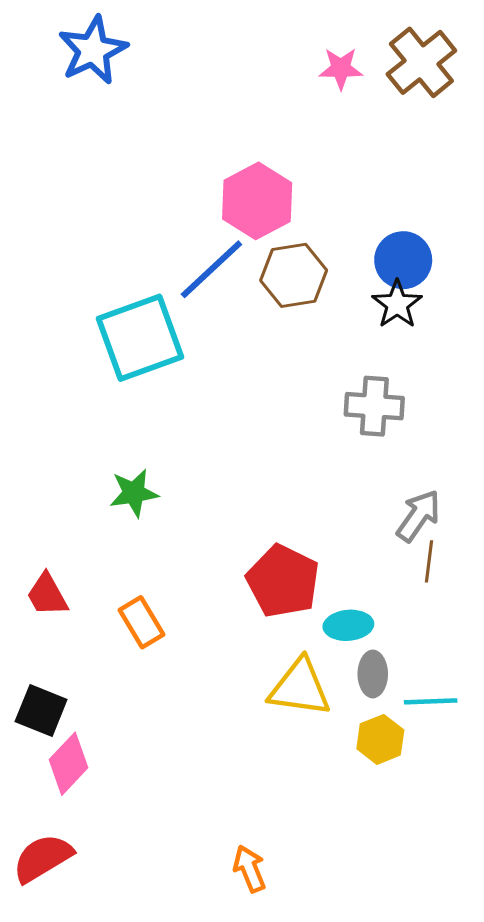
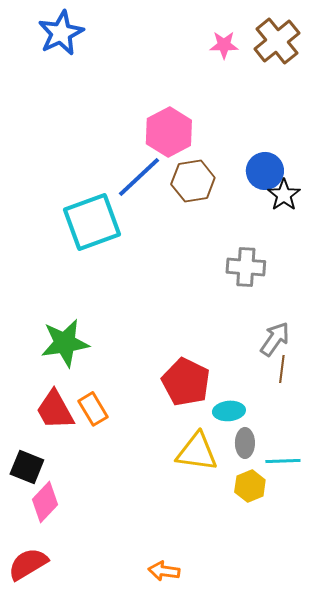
black star: (397, 304) -> (284, 195), moved
green star: (134, 493) -> (65, 343), moved, size x1.5
red trapezoid: (47, 595) -> (55, 410), moved, size x1.4
orange arrow: (250, 869) -> (164, 571), turned -60

